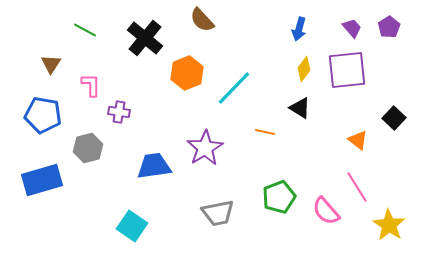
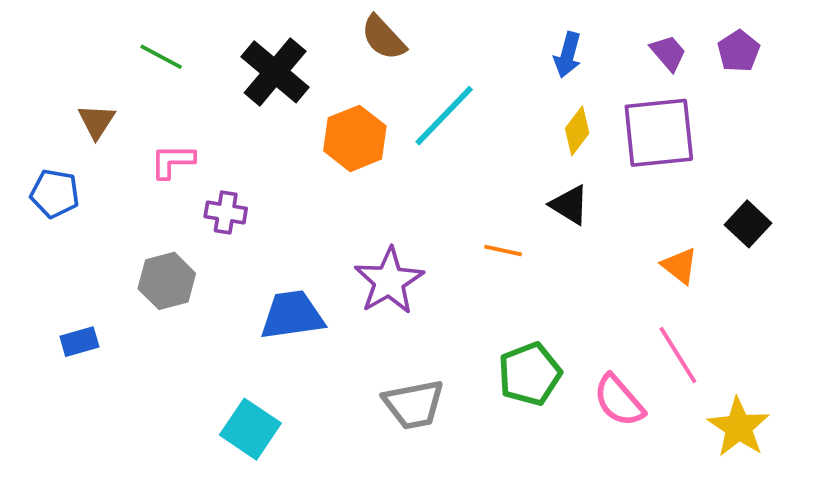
pink L-shape: (91, 85) -> (173, 161), turned -90
cyan line: (234, 88) -> (444, 116), moved
blue pentagon: (43, 115) -> (55, 194), moved, size x0.7
blue rectangle: (42, 180) -> (79, 342), size x0.5

